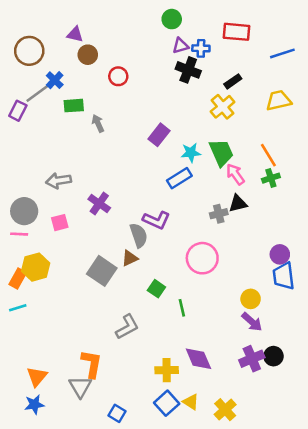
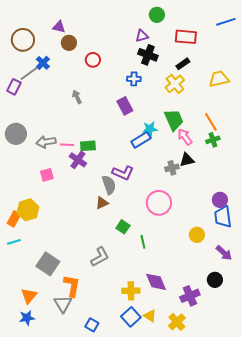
green circle: (172, 19) -> (157, 15), moved
red rectangle: (237, 32) -> (186, 37), moved
blue cross: (201, 48) -> (134, 79), moved
blue line: (282, 53) -> (226, 22), moved
green rectangle: (74, 106) -> (88, 146), moved
purple rectangle: (159, 135) -> (125, 106), turned -66
cyan star: (191, 153) -> (150, 129), moved
gray circle: (24, 211) -> (16, 134), moved
pink line: (19, 234) -> (67, 145), moved
gray square: (102, 271) -> (48, 264), moved
purple arrow: (252, 322) -> (224, 253), moved
purple cross: (252, 359) -> (190, 296), moved

